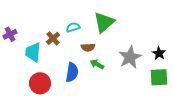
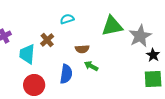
green triangle: (104, 22) -> (112, 26), moved, turned 30
cyan semicircle: (73, 27) -> (67, 19), moved
gray star: (130, 57) -> (140, 36), moved

